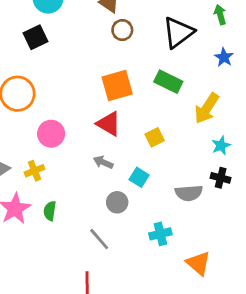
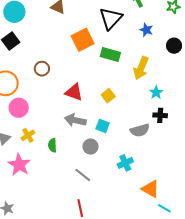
brown circle: (122, 30) -> (42, 69), moved
orange square: (117, 86) -> (83, 40), moved
pink circle: (51, 134) -> (19, 108), moved
gray arrow: (103, 162) -> (75, 120), size x1.5
green semicircle: (50, 211) -> (52, 145), moved
orange triangle: (198, 263) -> (150, 189), moved

